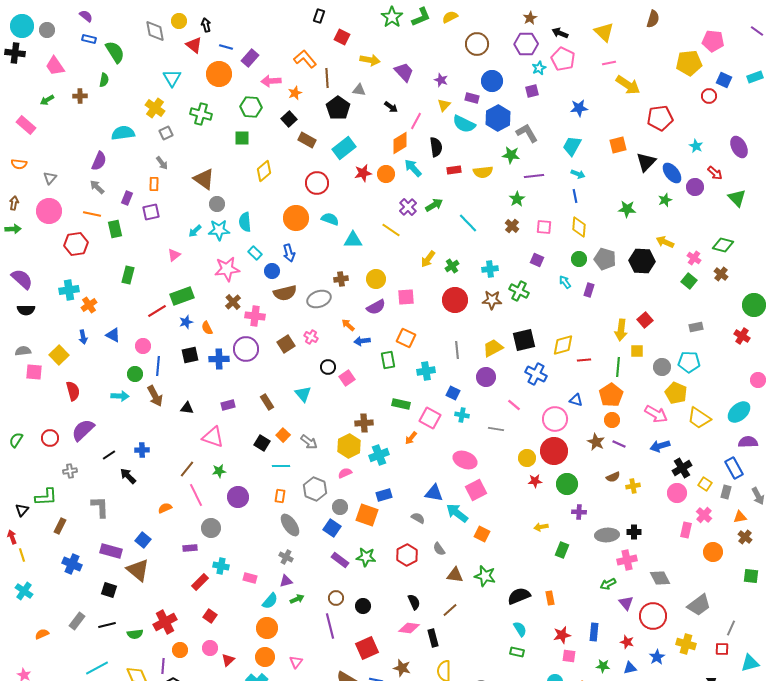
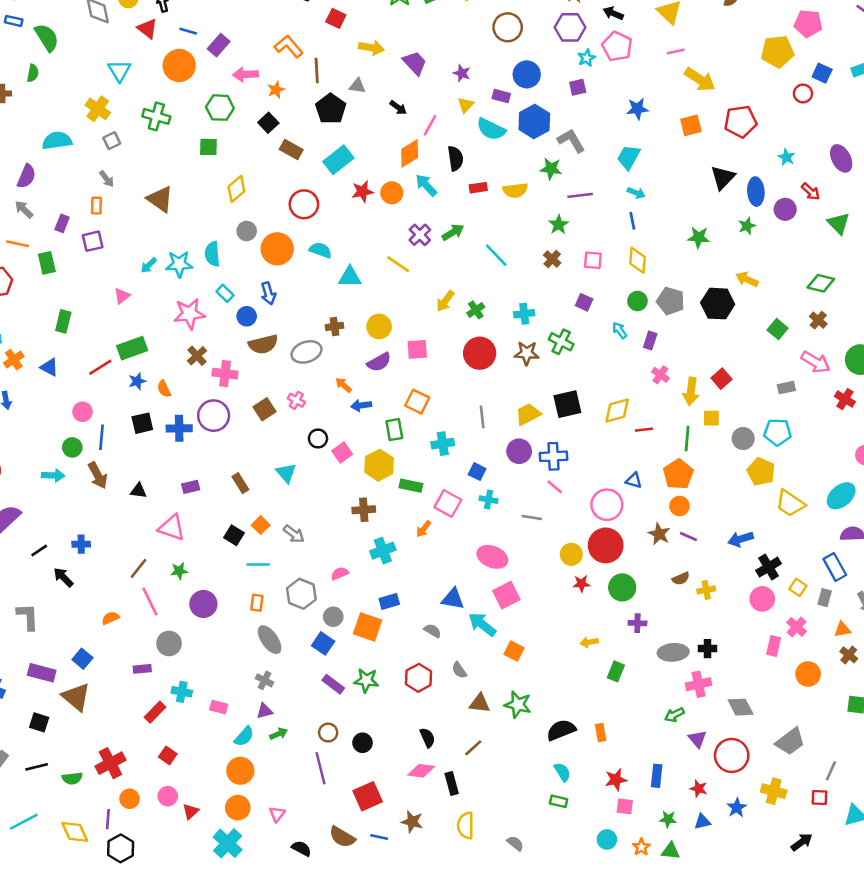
orange square: (618, 145) -> (691, 125), moved
blue ellipse: (672, 173) -> (756, 192), turned 35
gray circle: (217, 204) -> (247, 231), moved
pink cross: (694, 258) -> (660, 375), moved
blue triangle: (113, 335) -> (49, 367), moved
blue cross: (536, 374) -> (553, 456), moved, turned -30
pink arrow: (656, 414) -> (816, 362), moved
yellow hexagon: (349, 446) -> (379, 465), moved

